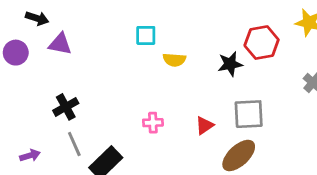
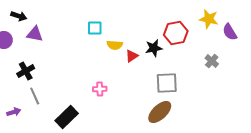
black cross: (66, 107) -> (26, 71), moved
red triangle: (204, 125) -> (132, 56), moved
gray line: (74, 144) -> (35, 96), moved

